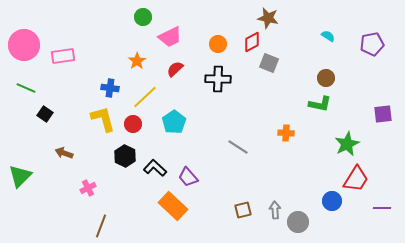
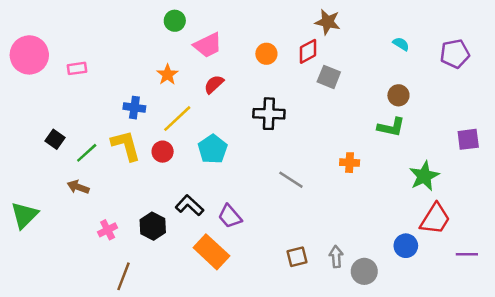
pink rectangle: (63, 56) -> (77, 68), size x0.7
black cross: (218, 79) -> (269, 114), moved
green line: (26, 88) -> (87, 153), moved, turned -66
black hexagon: (125, 156) -> (153, 226), moved

